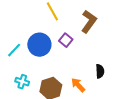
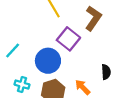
purple square: (66, 40) -> (68, 39), size x1.5
blue circle: (39, 45) -> (48, 61), moved

